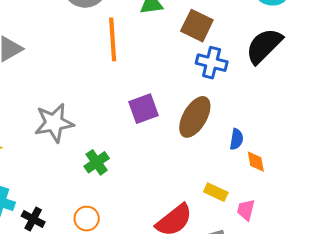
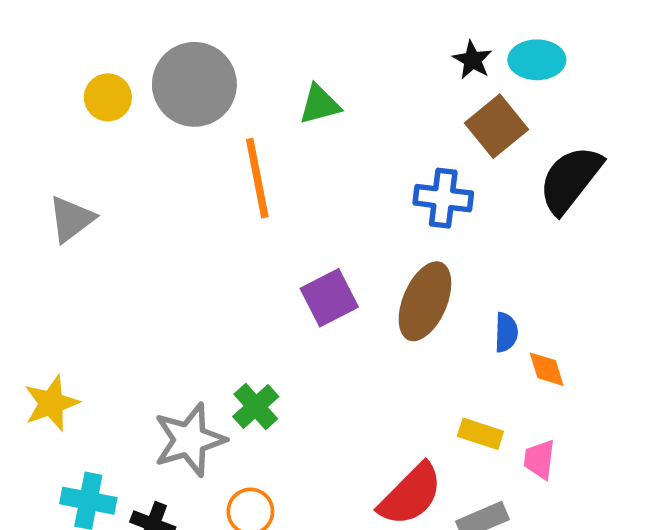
brown square: (197, 26) -> (496, 126), moved, turned 32
black semicircle: (264, 46) -> (570, 179), moved
gray star: (54, 123) -> (190, 440), moved

